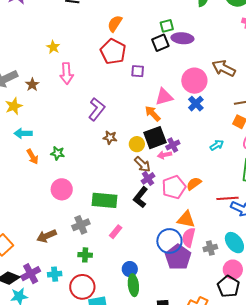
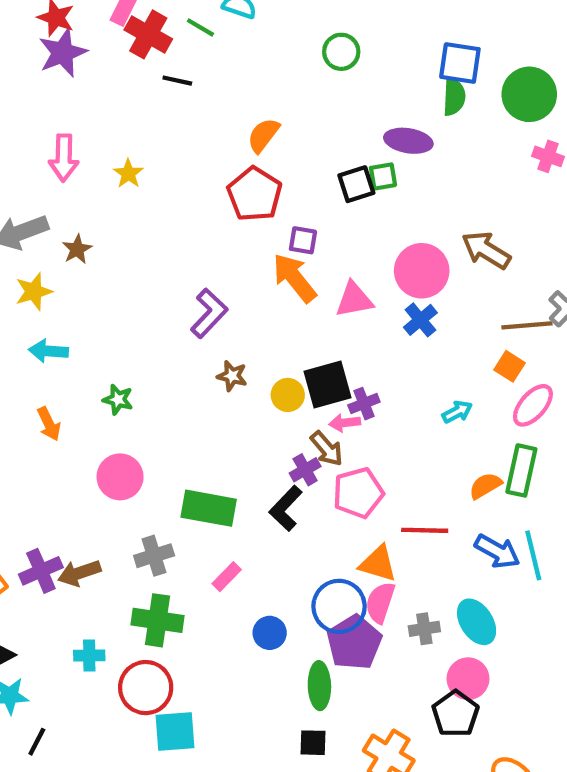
green square: (167, 26) -> (383, 176), moved
purple ellipse: (182, 38) -> (408, 141), moved
pink arrow: (67, 73) -> (64, 158), moved
orange arrow: (153, 114) -> (294, 278), moved, size x1.4
orange arrow: (33, 157) -> (49, 424), moved
brown arrow: (142, 164) -> (327, 449), moved
orange semicircle: (194, 184) -> (485, 486), moved
red line: (228, 198) -> (425, 530), moved
green cross: (85, 255) -> (157, 620), size x1.6
blue circle: (130, 269) -> (270, 633), moved
purple cross: (31, 274) -> (41, 571), moved
green ellipse: (133, 285) -> (319, 686), moved

